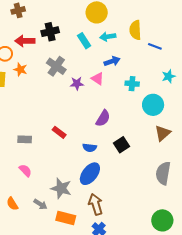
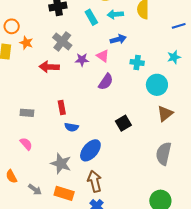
red arrow: (25, 41) -> (49, 67), moved
blue line: (155, 46) -> (179, 26), moved, turned -40
purple semicircle: (103, 118) -> (106, 82), moved
red rectangle: (59, 132) -> (62, 107), turned 40
blue semicircle: (90, 148) -> (72, 127), moved
gray arrow: (40, 204) -> (35, 190), moved

